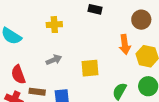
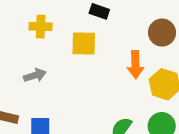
yellow square: (90, 68) -> (84, 43), moved

